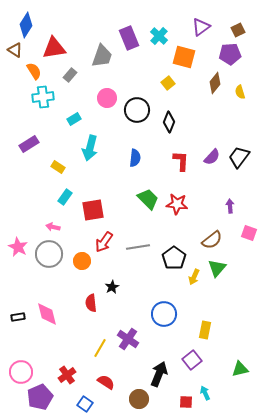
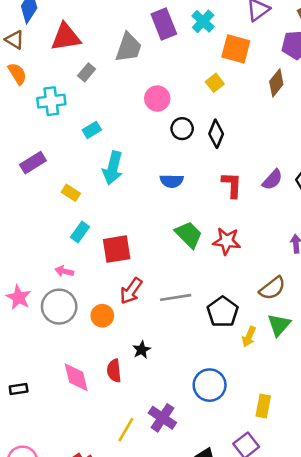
orange semicircle: (34, 71) -> (17, 74), moved
pink circle: (107, 98) -> (157, 99), moved
black circle: (137, 110) -> (182, 129), moved, size x0.7
blue semicircle: (135, 158) -> (172, 181), turned 84
pink diamond: (47, 314) -> (76, 377), moved

